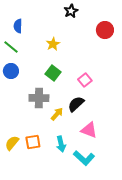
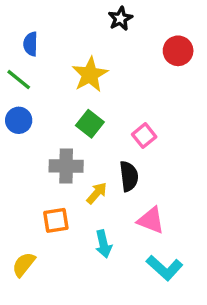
yellow star: (53, 44) -> (90, 75), size x1.5
black semicircle: (76, 104) -> (129, 176), turned 126
orange square: (33, 142) -> (56, 220), moved
yellow semicircle: (12, 143) -> (24, 264), moved
cyan L-shape: (84, 158) -> (164, 268), moved

